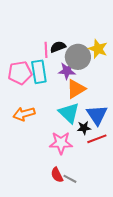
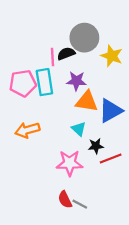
gray circle: (78, 57) -> (84, 38), moved
orange triangle: (76, 89) -> (87, 101), turned 40
cyan triangle: (69, 113) -> (79, 129), size x0.6
blue triangle: (97, 115) -> (111, 111), moved, turned 35

